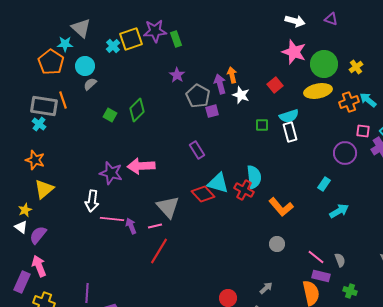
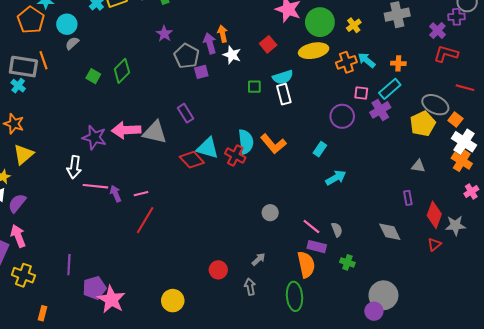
gray triangle: (168, 207) -> (155, 132), moved, turned -35
orange L-shape: (281, 207) -> (273, 144), moved

